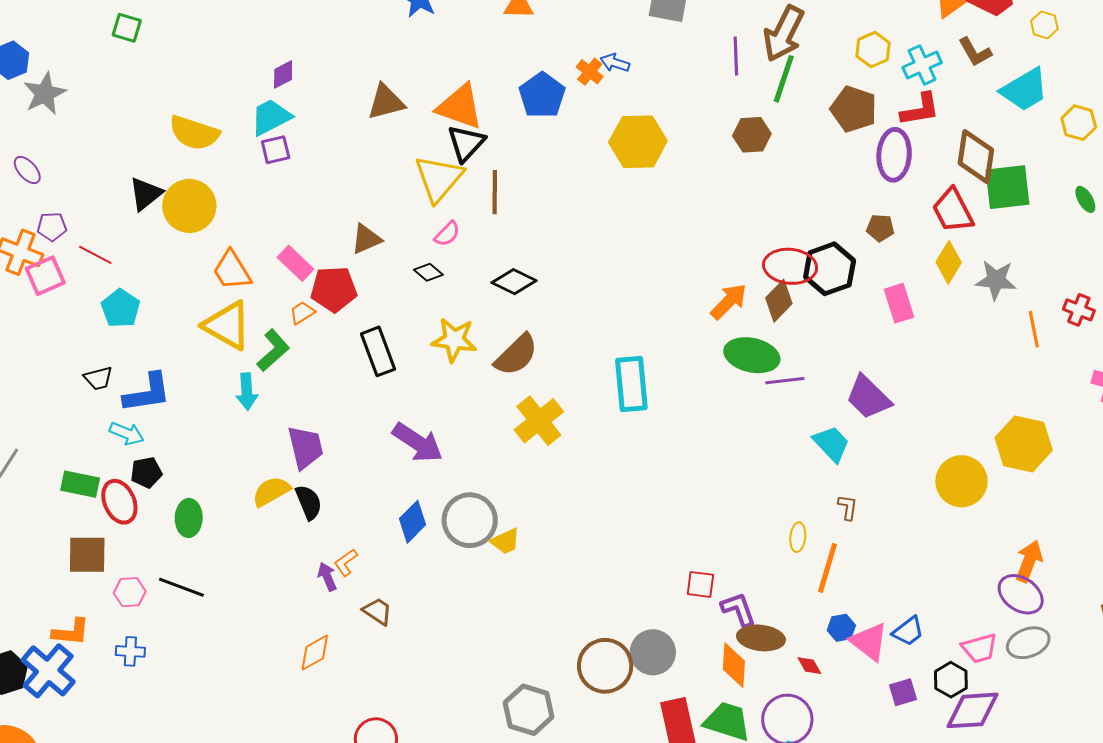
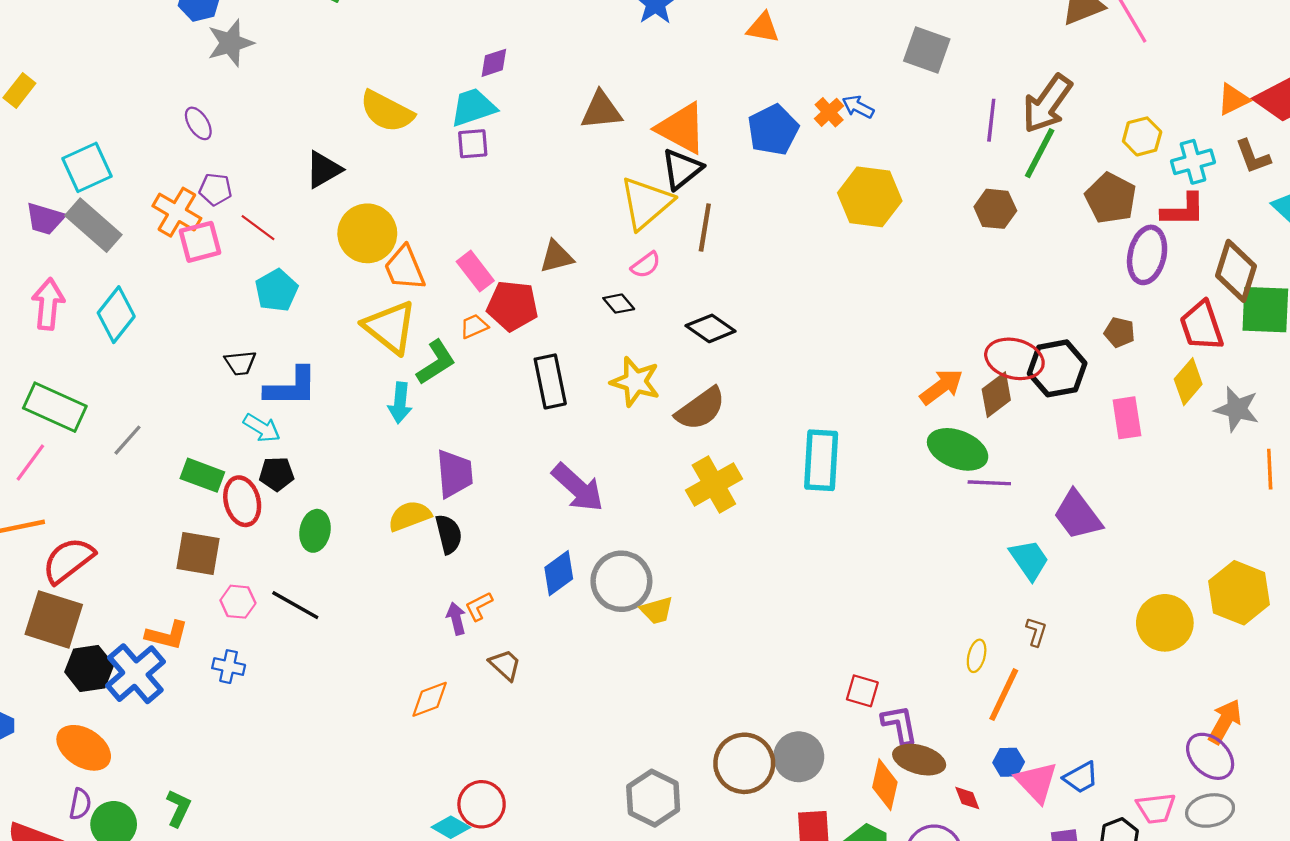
yellow circle: (189, 206) -> (367, 233), moved

